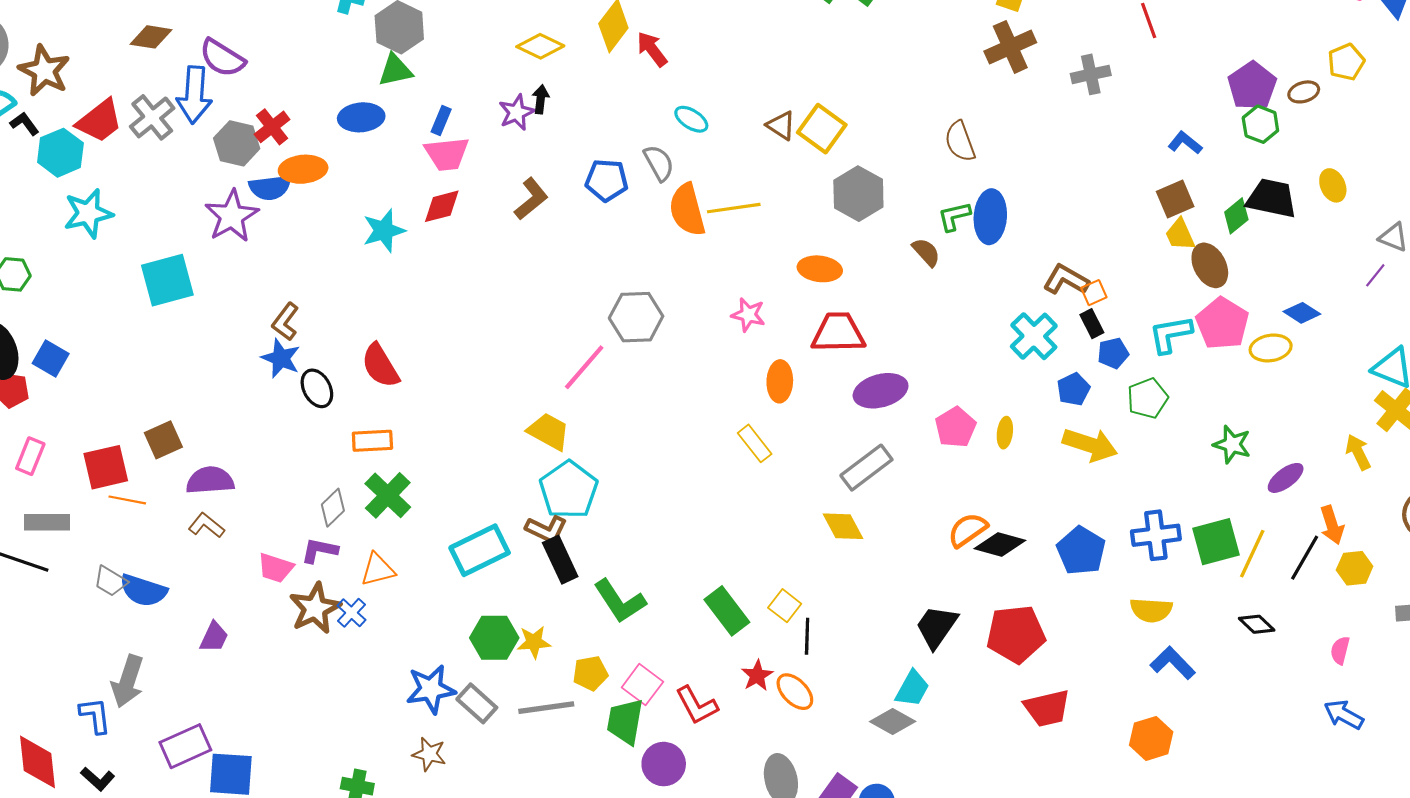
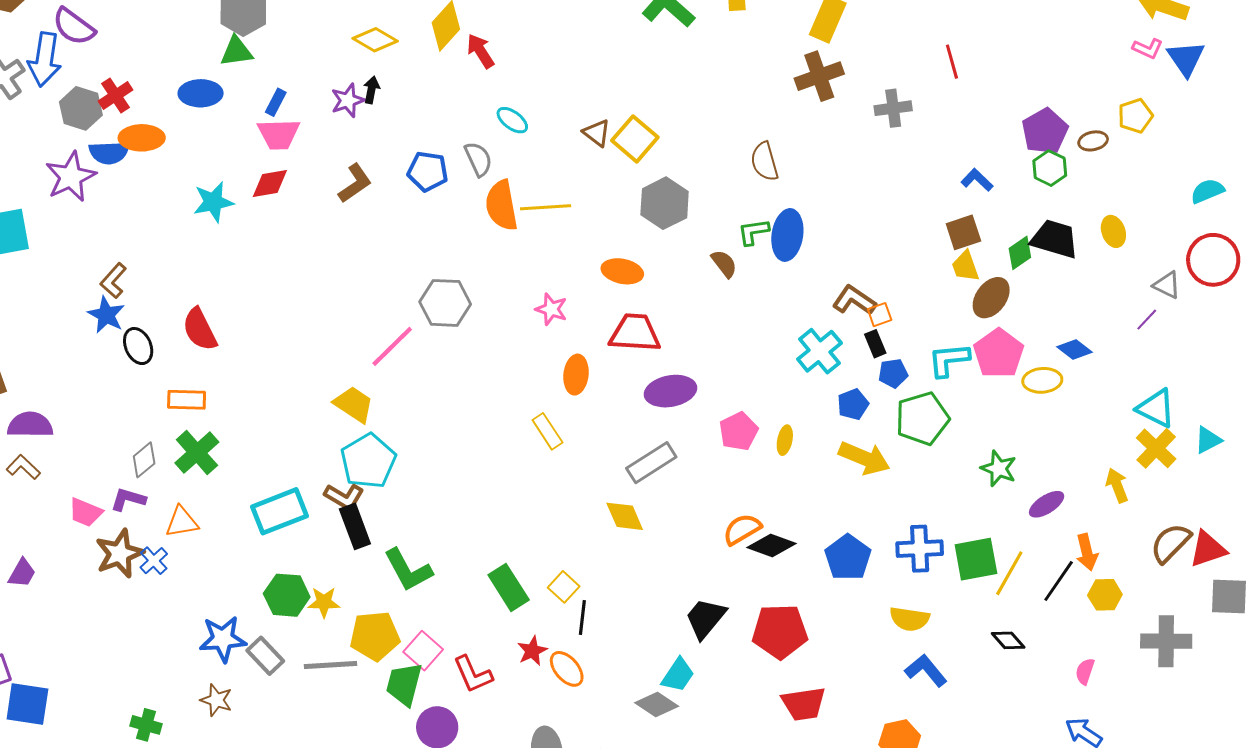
brown ellipse: (1210, 265) -> (991, 298), turned 60
green pentagon: (1148, 398) -> (922, 419), size x1.4
yellow pentagon: (590, 673) -> (375, 636), size x1.5

